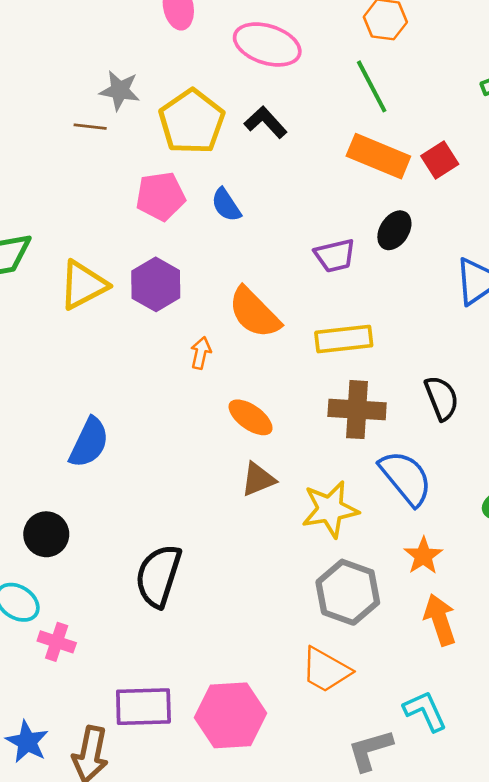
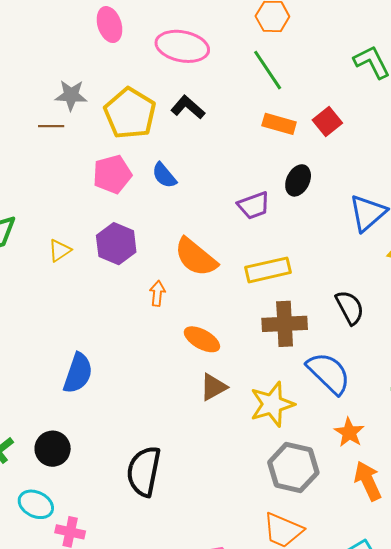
orange rectangle: (378, 156) -> (279, 124), size x0.7
yellow triangle: (83, 285) -> (60, 250), size x0.6

